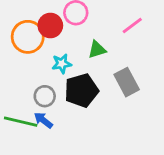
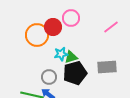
green triangle: (97, 50) -> (71, 57), moved
gray rectangle: (127, 82) -> (107, 67), turned -66

